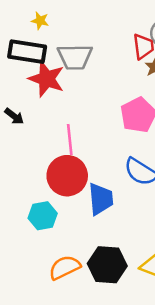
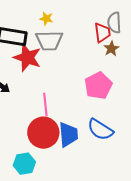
yellow star: (40, 21) -> (46, 19), moved
blue trapezoid: (101, 199) -> (68, 135), moved

